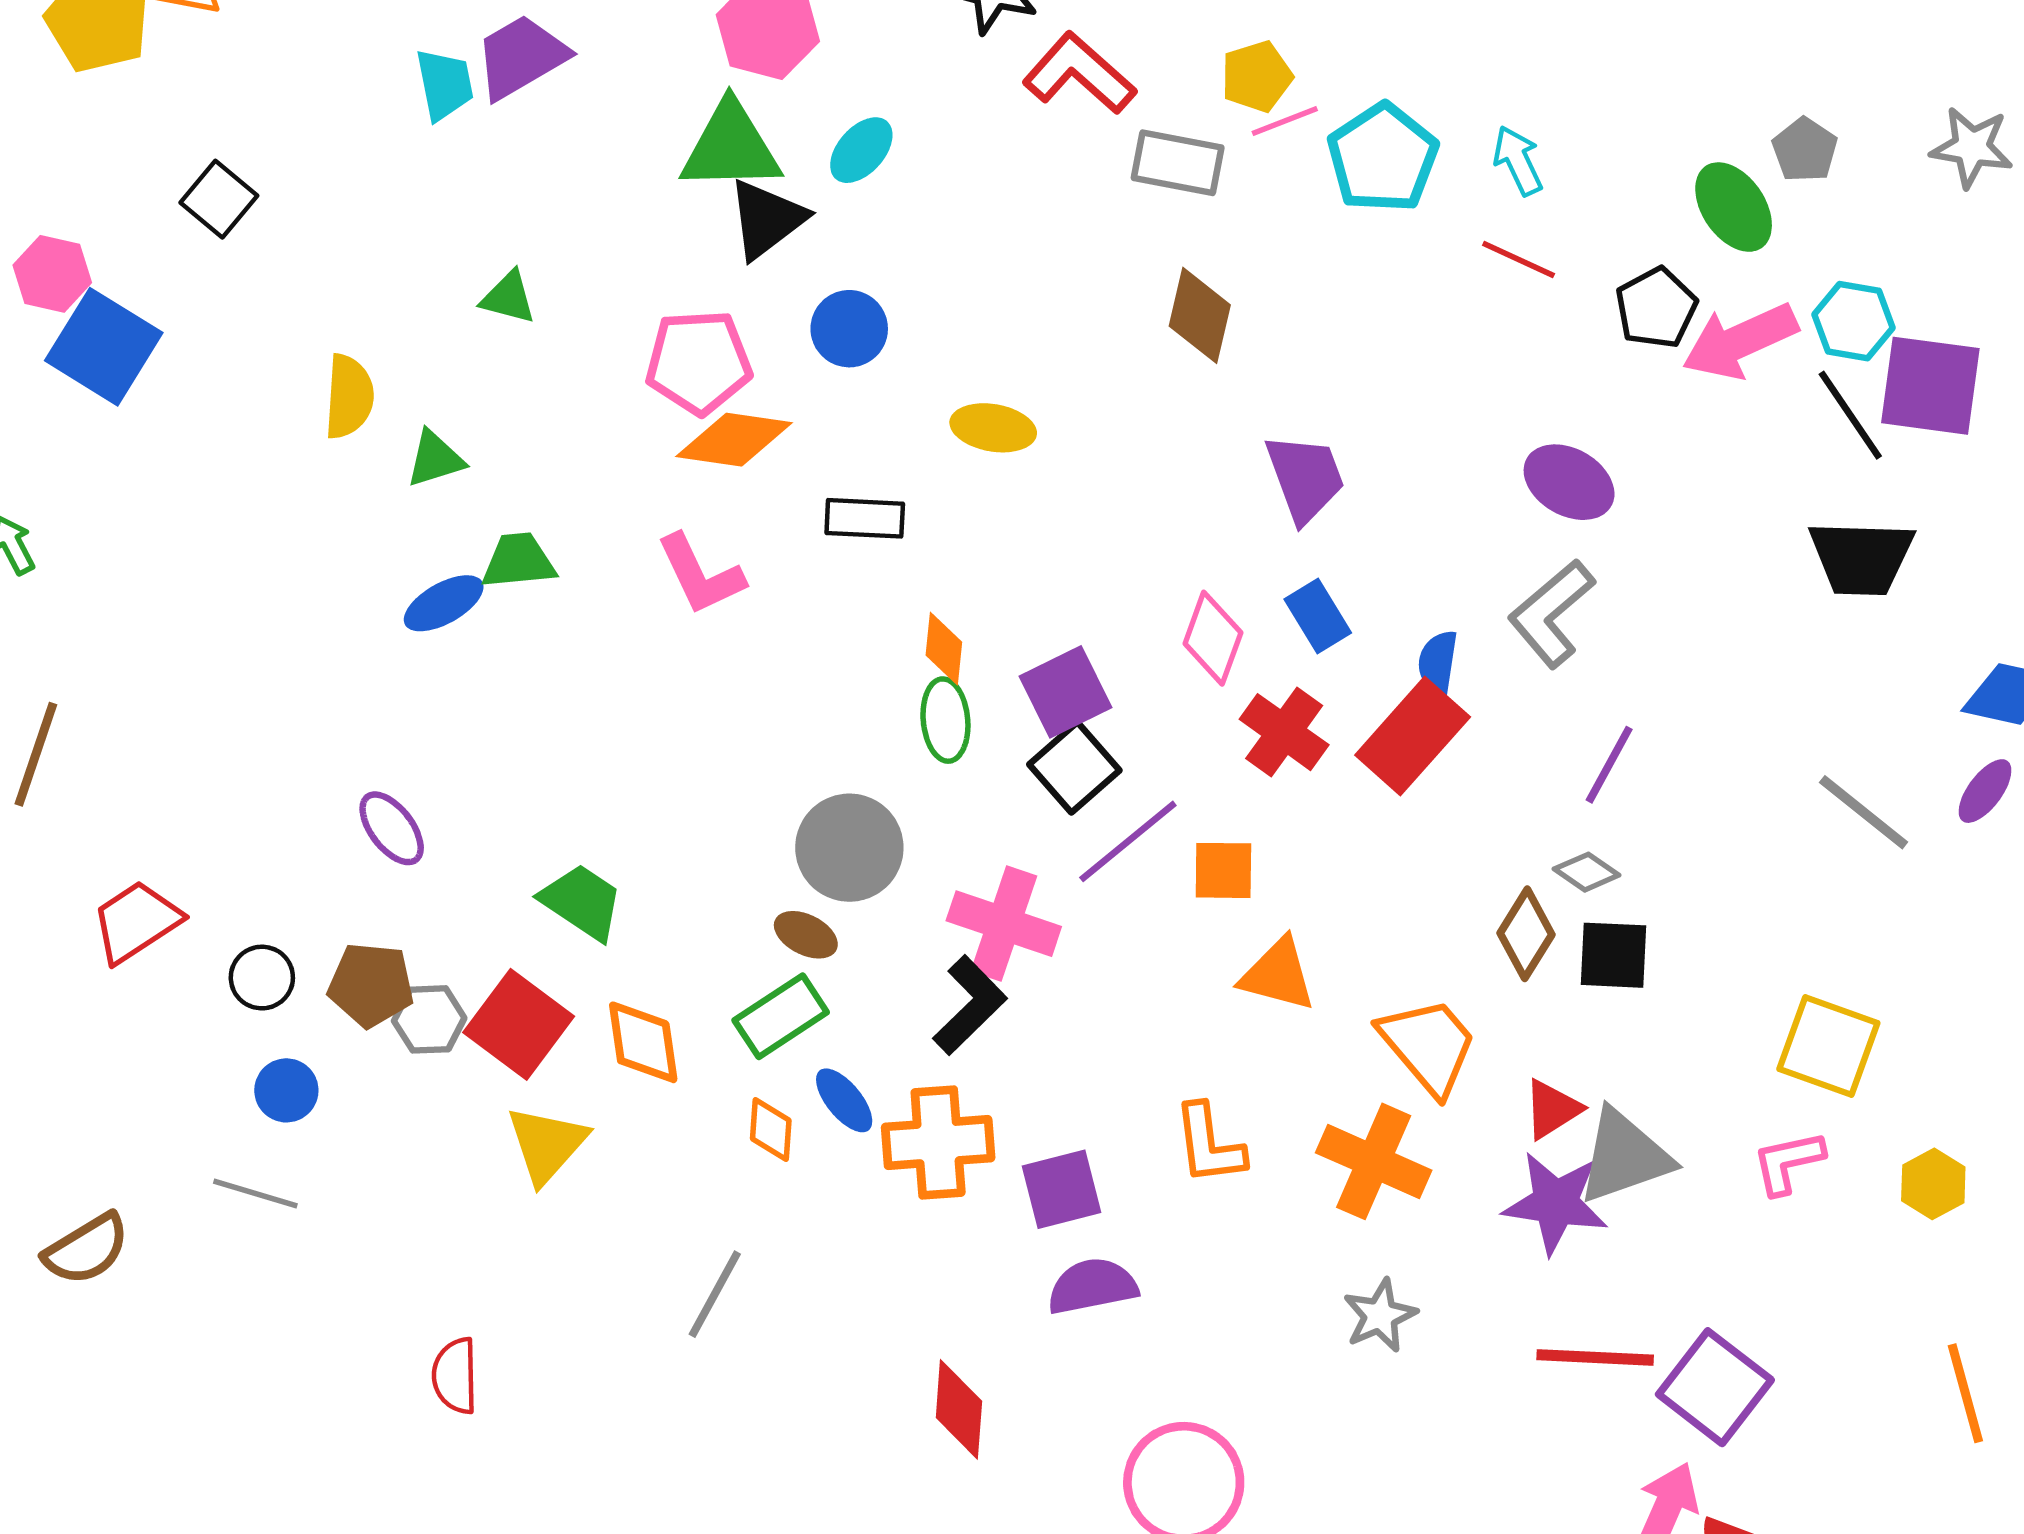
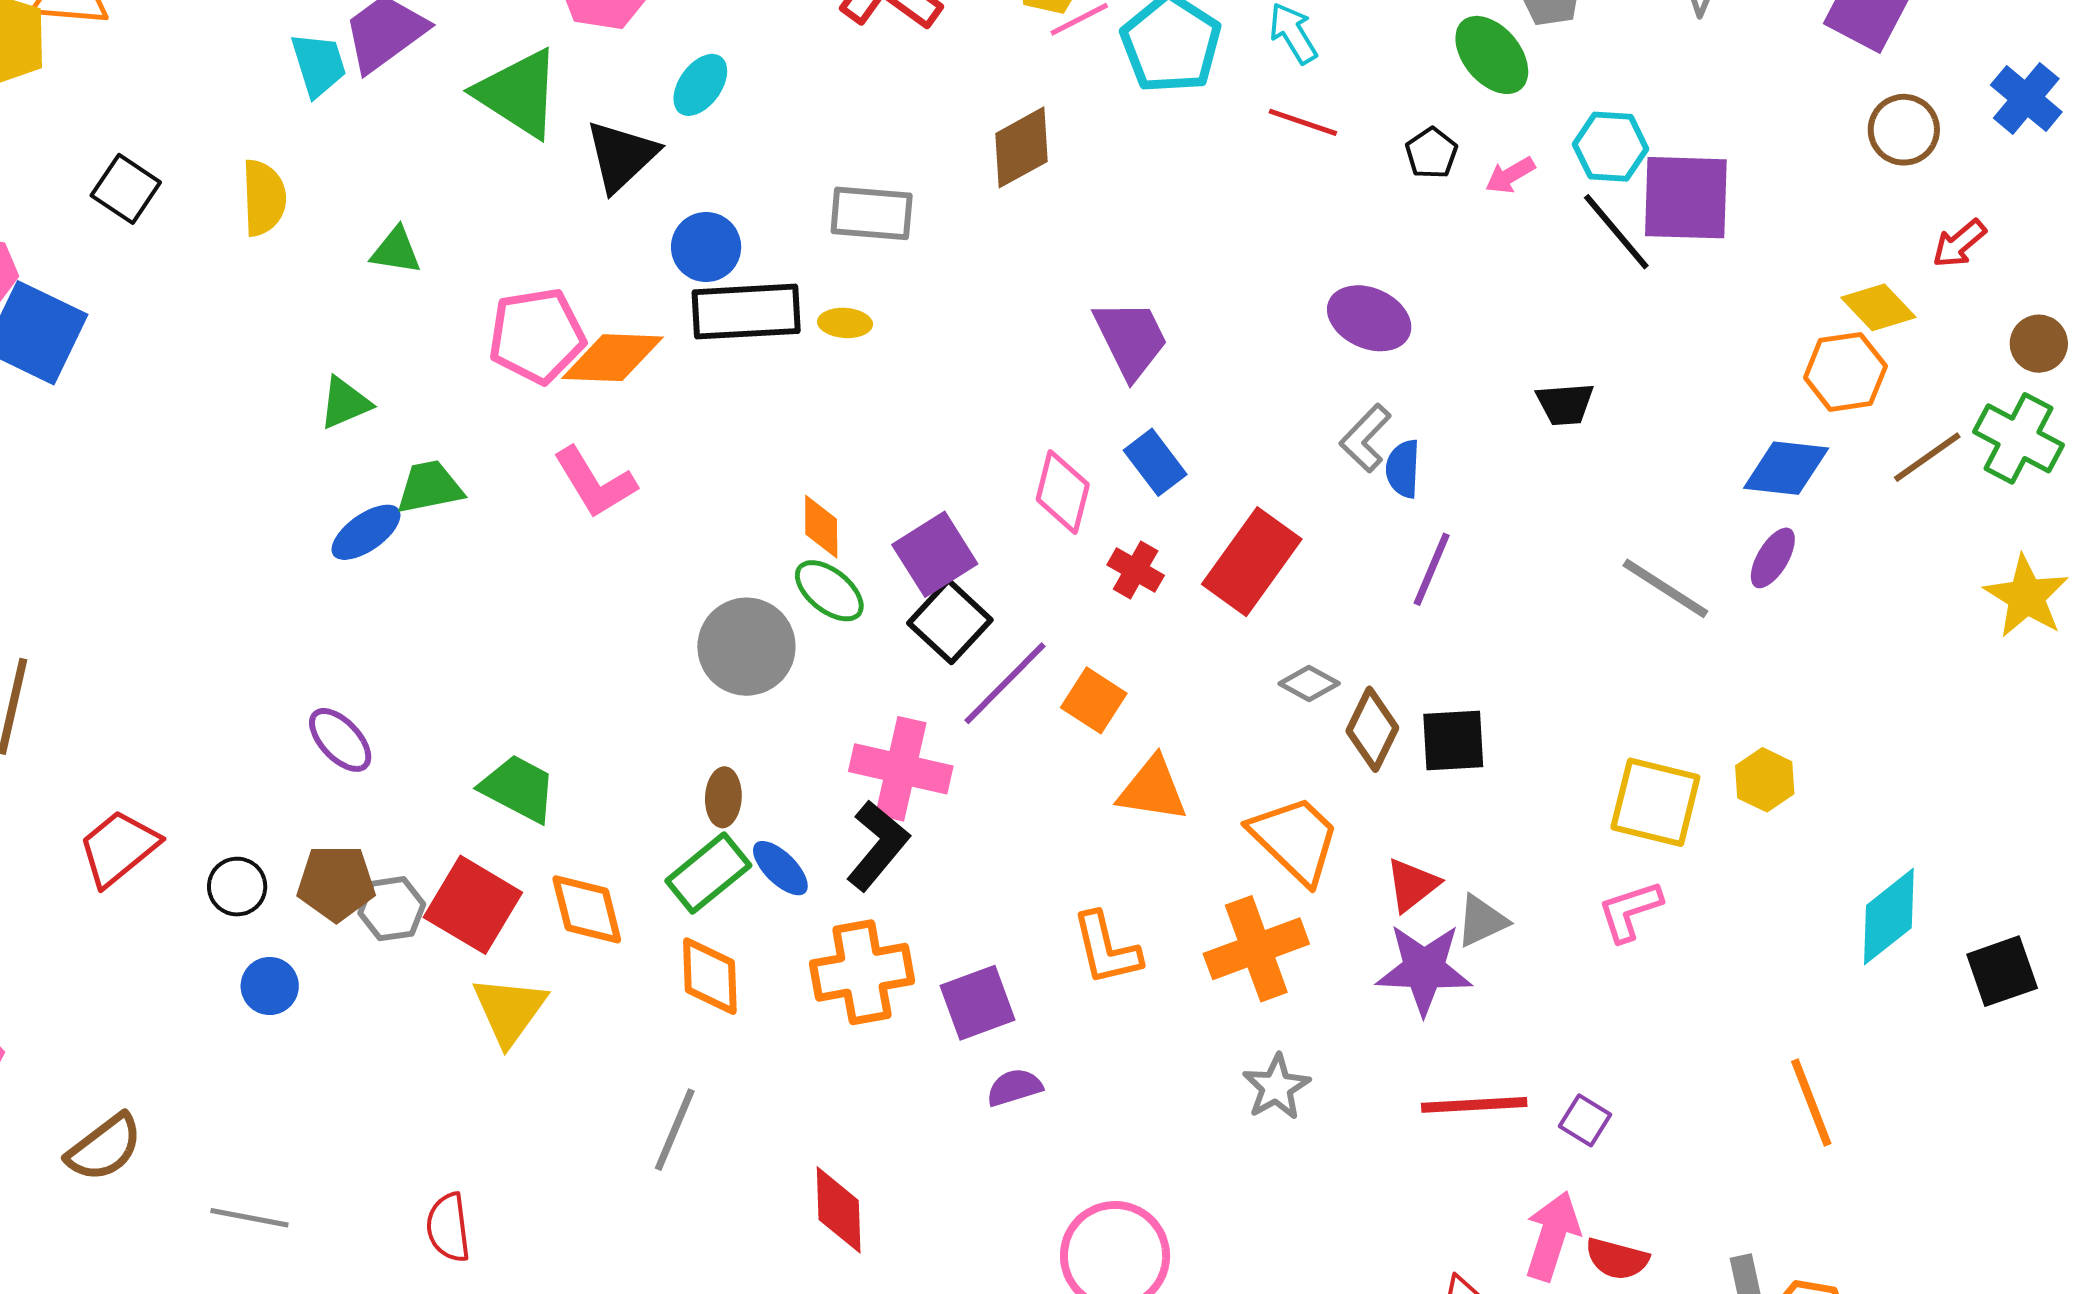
green triangle: (731, 147) -> (518, 93), moved, turned 40
gray rectangle: (1178, 163) -> (872, 213), moved
black pentagon: (1656, 308) -> (1431, 153), size x0.7
brown diamond: (1200, 315) -> (1021, 147), moved, turned 54
pink arrow: (1740, 341) -> (1510, 175), size x0.5
pink pentagon: (699, 362) -> (537, 336), moved
yellow semicircle: (349, 397) -> (264, 198), moved
yellow ellipse: (993, 428) -> (845, 323), size x0.7
black rectangle: (865, 518) -> (746, 312), moved, size x1.5
black trapezoid: (1861, 558) -> (1565, 404), moved, size x0.6
gray L-shape: (1551, 613) -> (1365, 438), size x0.7
blue semicircle: (1438, 662) -> (1403, 469), moved
green ellipse: (945, 720) -> (829, 591), turned -40
red cross: (1284, 732) -> (1136, 570), size x0.7
gray circle: (849, 848) -> (746, 647), moved
orange square: (1223, 870) -> (1094, 700), turned 38
gray diamond: (1587, 872) -> (1309, 683), moved
brown ellipse: (806, 935) -> (723, 797), turned 72
blue ellipse: (844, 1100) -> (780, 868), moved
orange diamond: (771, 1130) -> (710, 976), size x1.4
gray triangle: (1624, 1156) -> (1482, 921), size x0.6
orange cross: (1374, 1161) -> (1256, 949), turned -38
yellow hexagon: (1933, 1184) -> (1765, 780), moved
gray line: (255, 1193) -> (249, 1218), moved
purple semicircle: (1092, 1286) -> (1014, 1087), size x0.7
purple square: (1715, 1387) -> (1585, 1120), size x0.5
red diamond: (959, 1409) -> (839, 1210), moved

